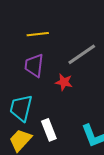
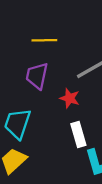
white rectangle: (49, 130) -> (78, 135), moved

